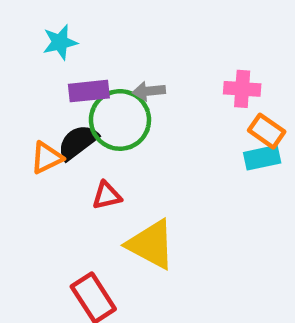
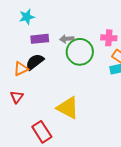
green circle: (120, 120) -> (80, 52), moved
red triangle: (107, 196) -> (17, 97), moved, turned -40

